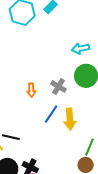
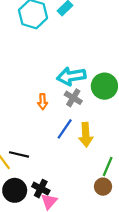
cyan arrow: (80, 49) -> (71, 76), moved, size x1.4

